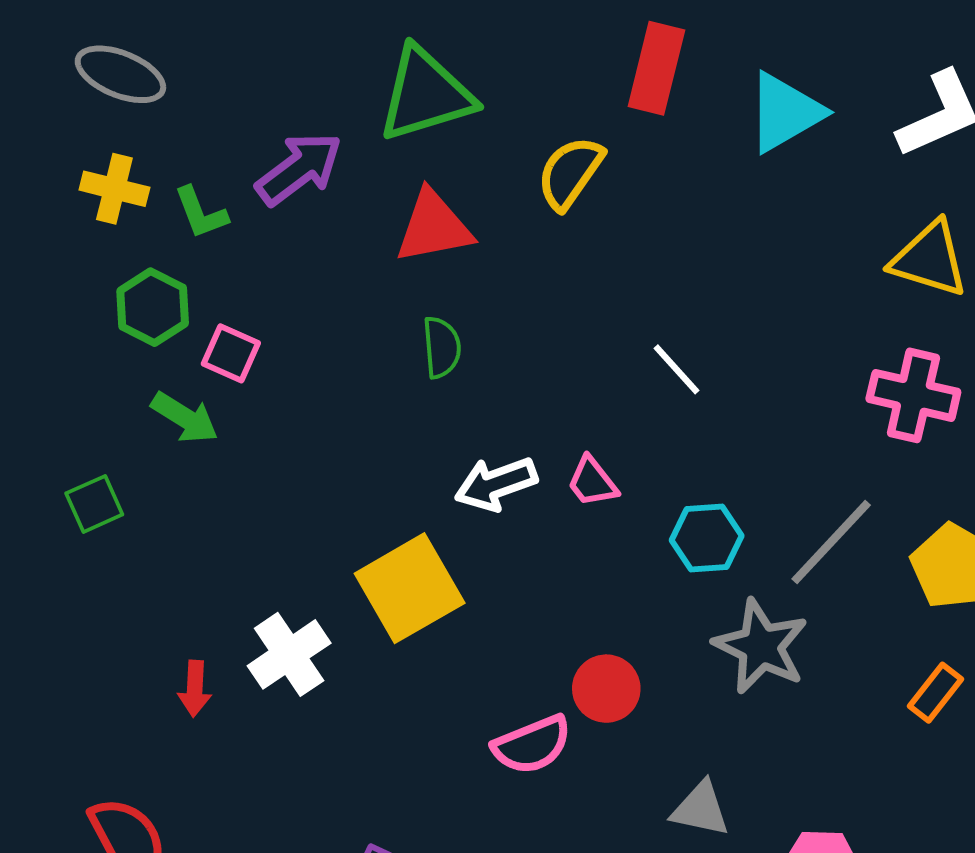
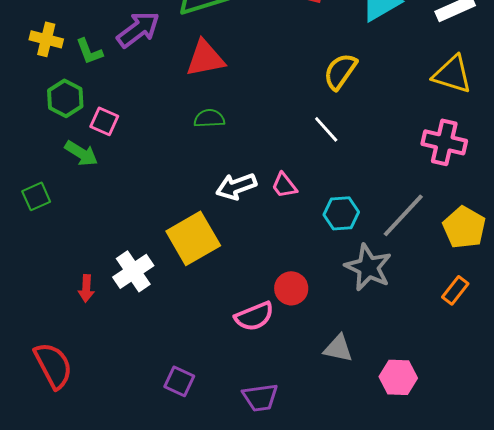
yellow semicircle: (570, 173) -> (340, 71), moved
green semicircle: (442, 347) -> (209, 118), turned -88

